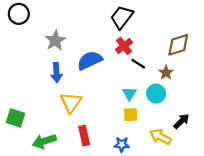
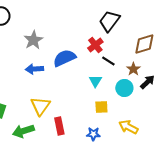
black trapezoid: (122, 17) -> (109, 21), moved
blue arrow: (56, 73) -> (34, 69), turned 90
cyan triangle: (129, 94) -> (95, 81), moved
yellow triangle: (71, 102) -> (40, 106), moved
black arrow: (182, 121) -> (147, 82), moved

